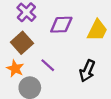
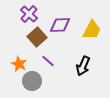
brown square: (22, 43) -> (37, 37), moved

